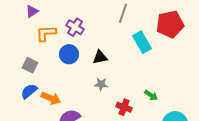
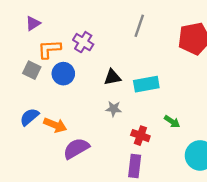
cyan rectangle: (142, 42) -> (146, 84), moved, turned -70
blue circle: (69, 54) -> (63, 74), moved
gray square: (30, 65) -> (32, 70), moved

